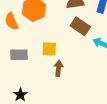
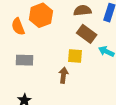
yellow square: (49, 49) -> (75, 56), moved

